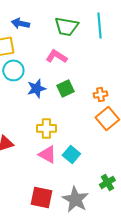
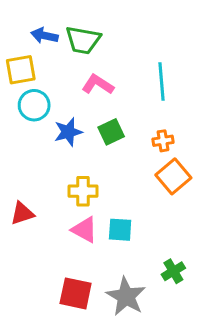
cyan line: (99, 25) -> (162, 82), moved
green trapezoid: (66, 26) -> (83, 40), moved
cyan square: (71, 154) -> (120, 230), turned -36

